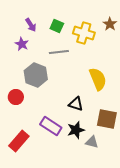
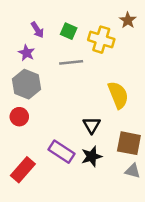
brown star: (110, 24) -> (128, 20), moved
gray hexagon: (36, 75) -> (27, 84), moved
black triangle: (76, 104) -> (92, 125), turned 42
gray triangle: (92, 142) -> (133, 171), moved

